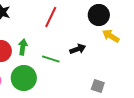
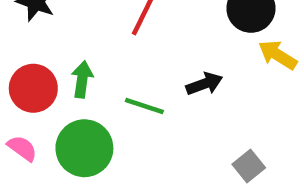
gray square: (98, 86) -> (249, 166), turned 32

